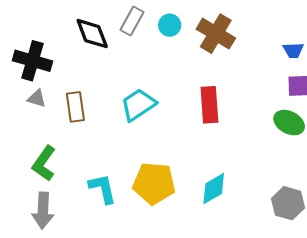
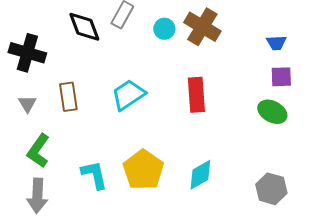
cyan circle: (170, 25) -> (164, 29), moved
gray triangle: (37, 98) -> (27, 104), moved, turned 42
yellow pentagon: (154, 183) -> (143, 170), turned 30

